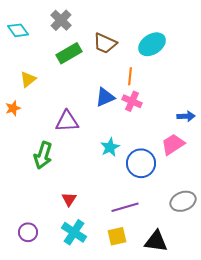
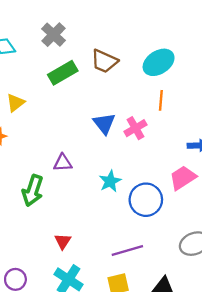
orange line: (130, 76) -> (161, 100), moved
blue triangle: (105, 97) -> (104, 124), turned -45
pink cross: (132, 101) -> (135, 128), turned 36
purple triangle: (67, 121) -> (63, 163), moved, size x0.7

